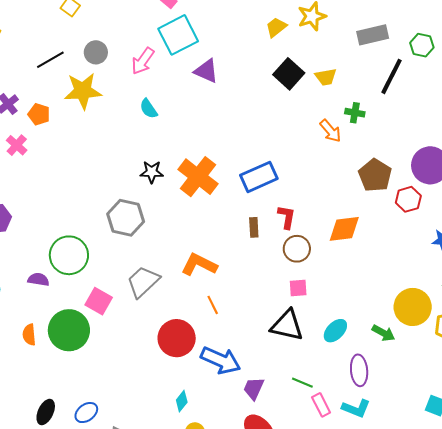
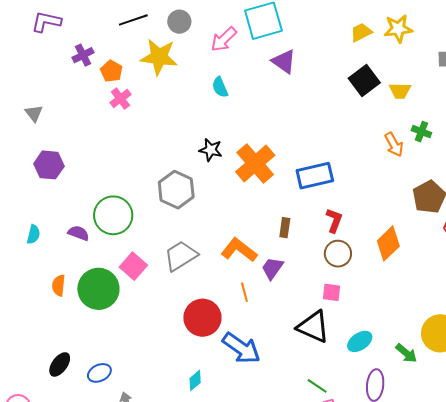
pink cross: (17, 145) -> (120, 99), moved
brown rectangle: (254, 227) -> (285, 228), moved
orange diamond: (344, 229) -> (388, 243), turned -48
purple trapezoid: (254, 388) -> (272, 268), moved

